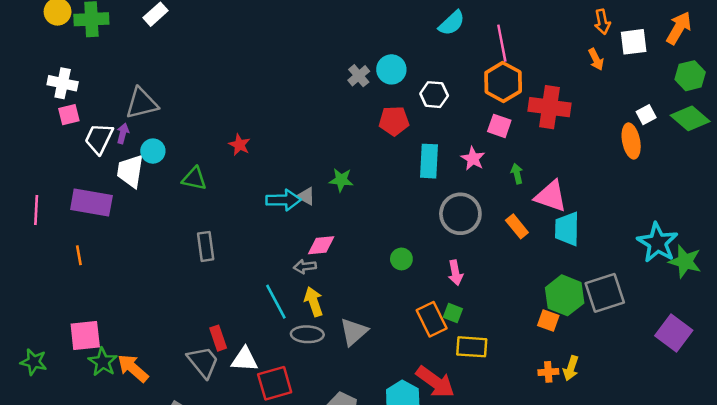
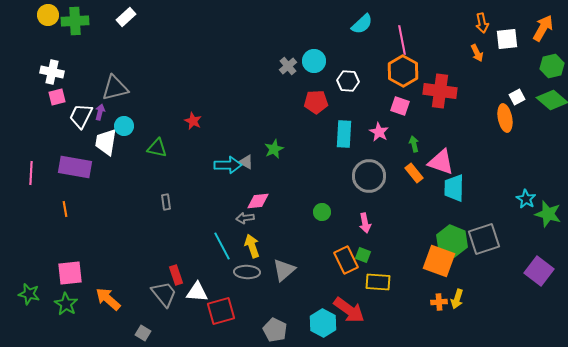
green star: (341, 180) -> (274, 149), turned -30
orange rectangle: (517, 226) -> (414, 173), moved
cyan star: (657, 243) -> (526, 199), size x0.6
gray rectangle: (206, 246) -> (166, 202), size x0.7
orange square: (548, 320) -> (439, 261), size x1.8
green star: (103, 362) -> (66, 304), moved

